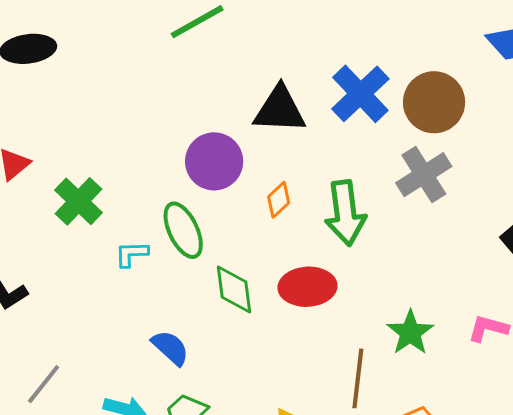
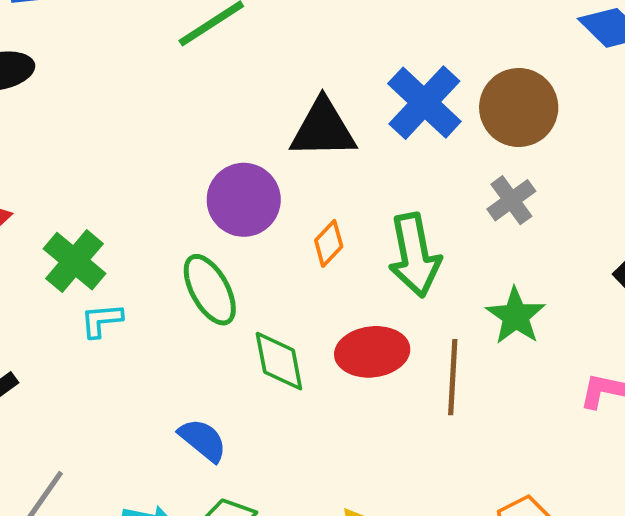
gray cross: (424, 175) -> (511, 200), size x0.7
cyan L-shape: (131, 254) -> (101, 320), moved
green star: (410, 333) -> (516, 316), moved
brown line: (358, 378) -> (453, 377), moved

